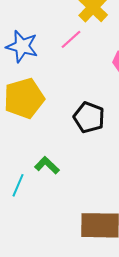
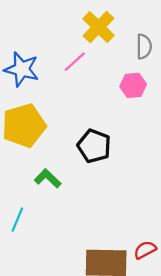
green L-shape: (47, 165) -> (48, 178), moved

